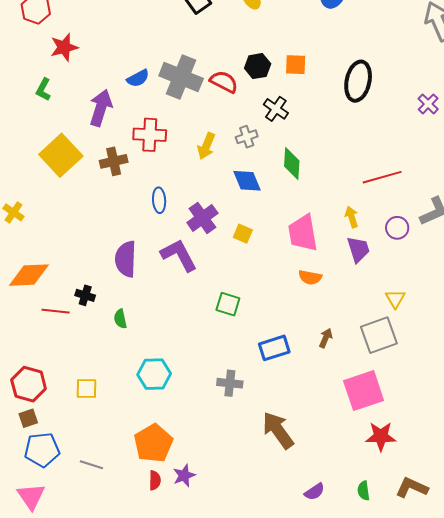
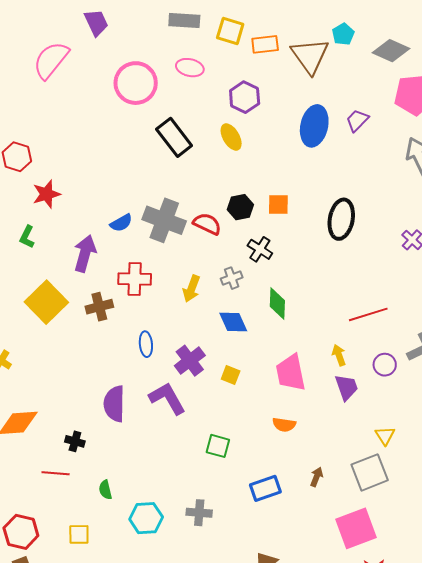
orange semicircle: (310, 277) -> (284, 425), moved
red line: (56, 311) -> (56, 473), moved
green semicircle: (120, 319) -> (105, 490), moved
gray cross: (230, 383) -> (199, 513), moved

